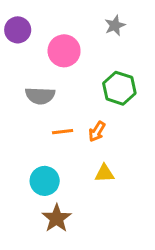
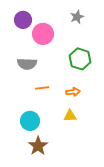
purple circle: (18, 30) -> (23, 20), moved
orange arrow: (97, 132) -> (73, 92), moved, turned -128

